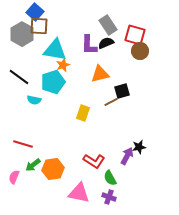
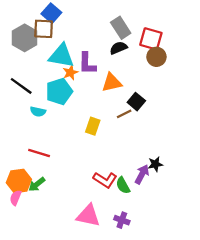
blue square: (35, 12) -> (51, 13), moved
purple L-shape: (89, 45) -> (87, 64), moved
black square: (122, 91) -> (136, 102), turned -35
red line: (23, 144) -> (39, 153), moved
orange hexagon: (53, 169) -> (19, 181), moved
green semicircle: (110, 178) -> (123, 185), moved

